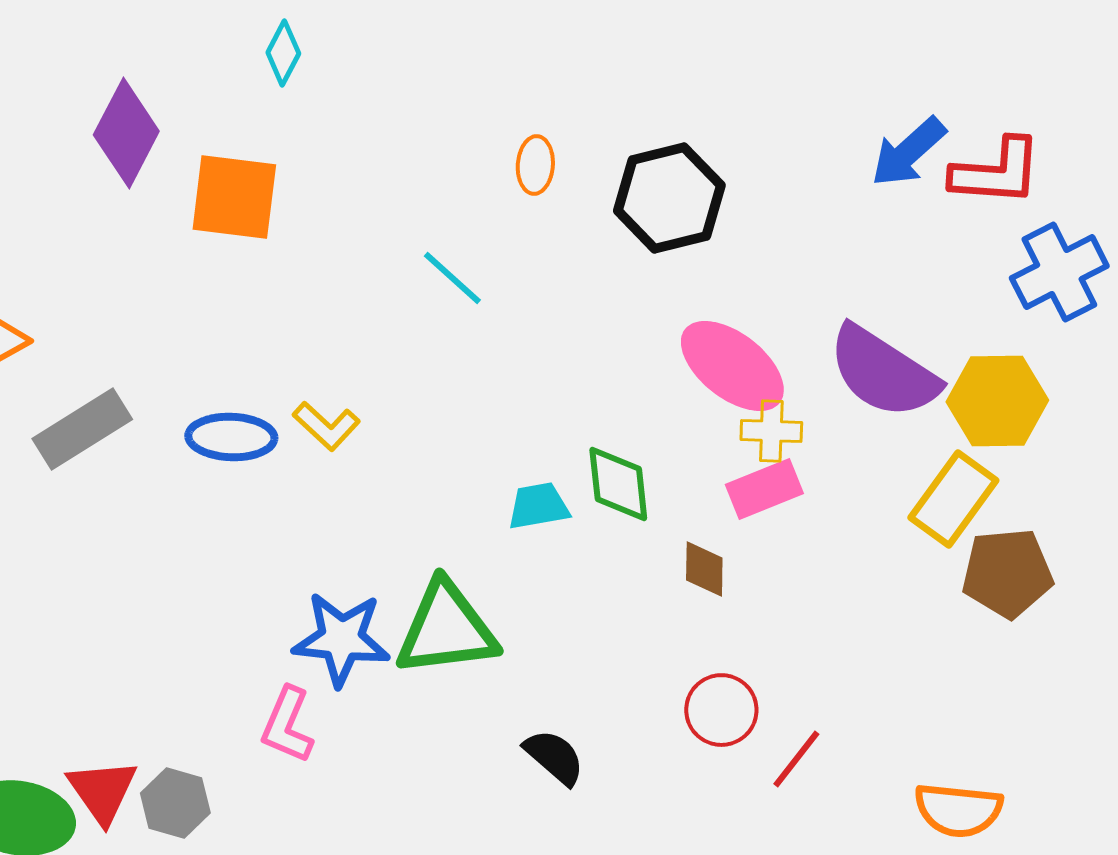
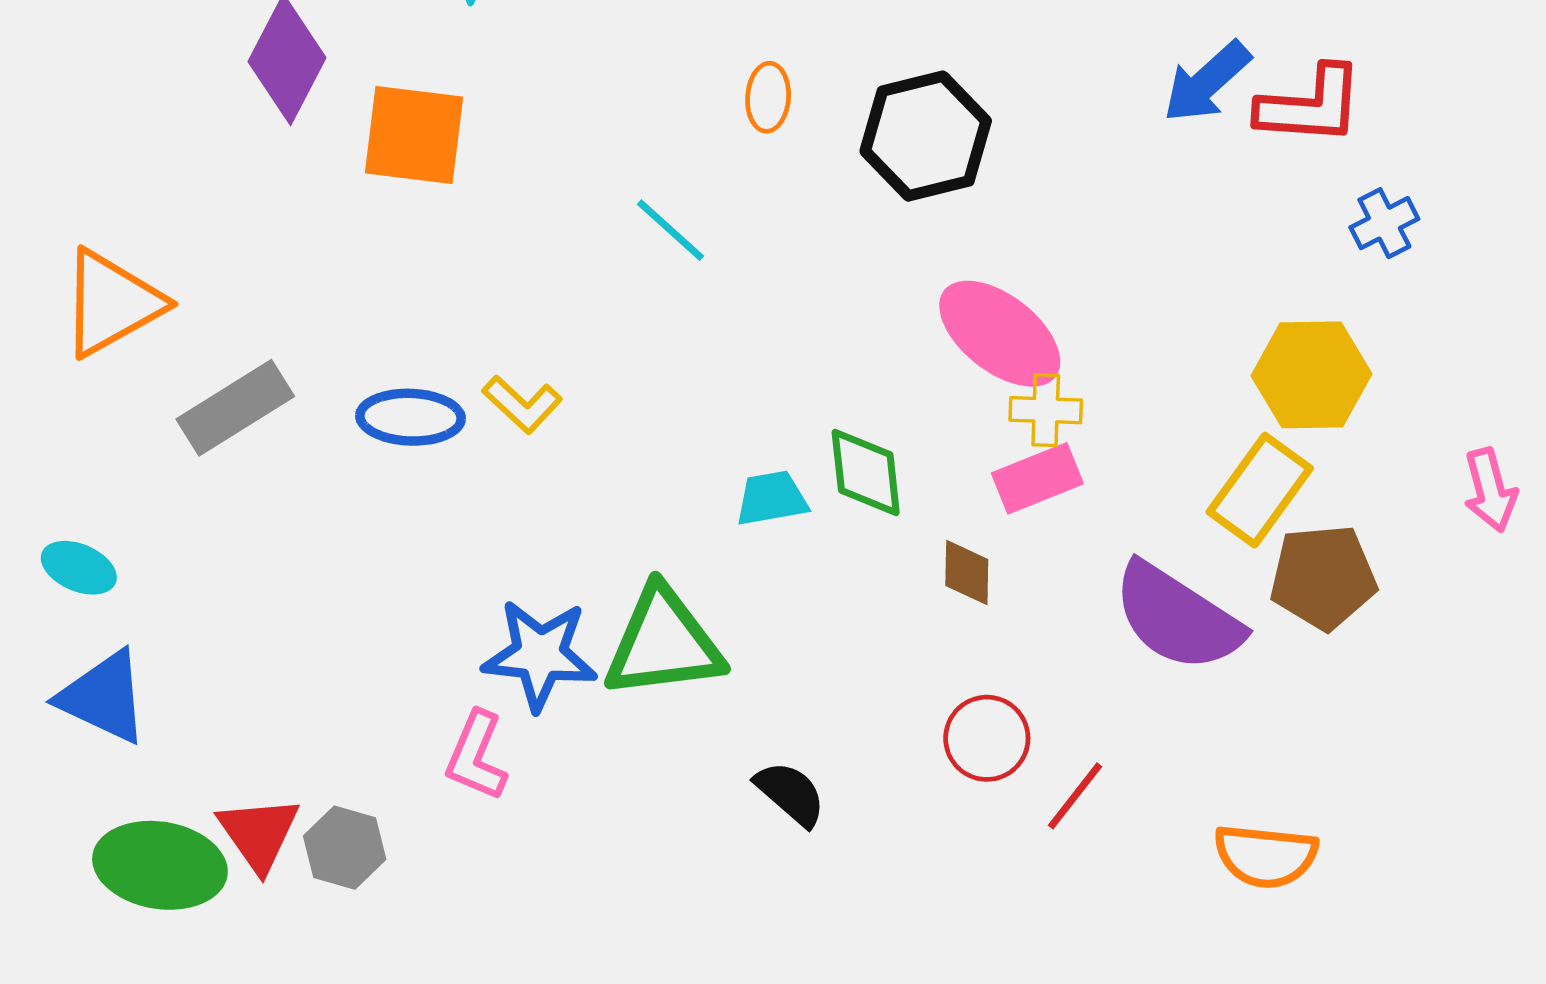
blue cross: (1059, 272) -> (1384, 223), size x0.6
purple semicircle: (883, 372) -> (1177, 617), moved

